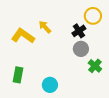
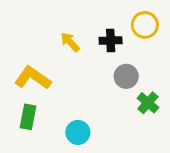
black cross: (79, 31) -> (111, 41), moved, turned 32
yellow L-shape: (23, 36) -> (33, 78), moved

